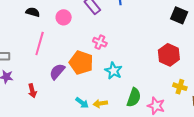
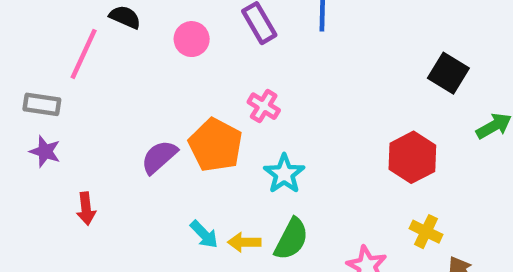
pink line: (40, 43) -> (84, 54), moved
red arrow: (32, 91) -> (86, 209), moved
green semicircle: (134, 97) -> (291, 239), moved

